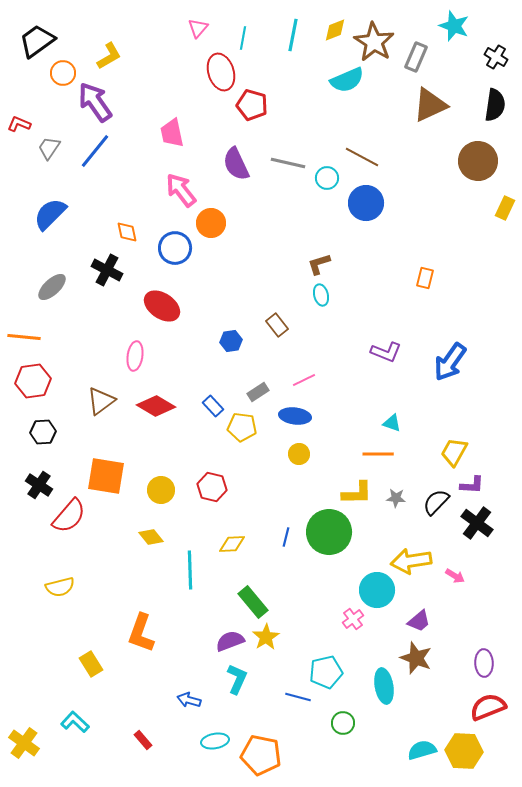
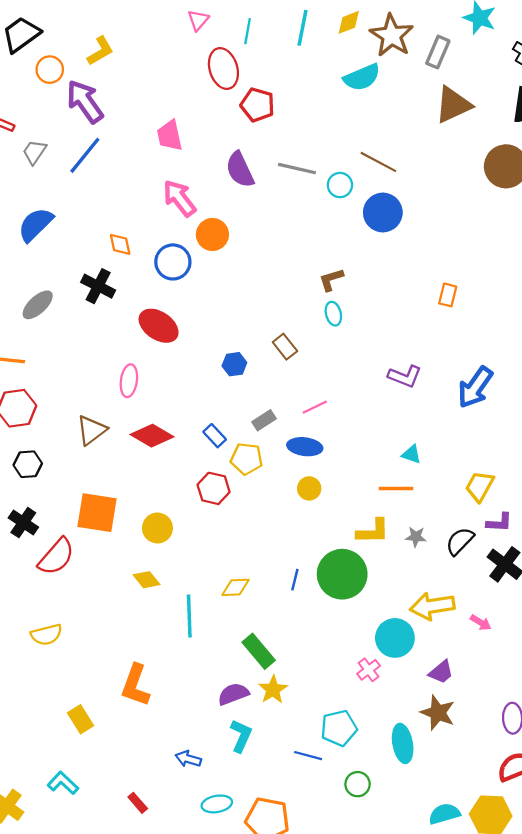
red hexagon: (212, 487) -> (214, 488), moved

